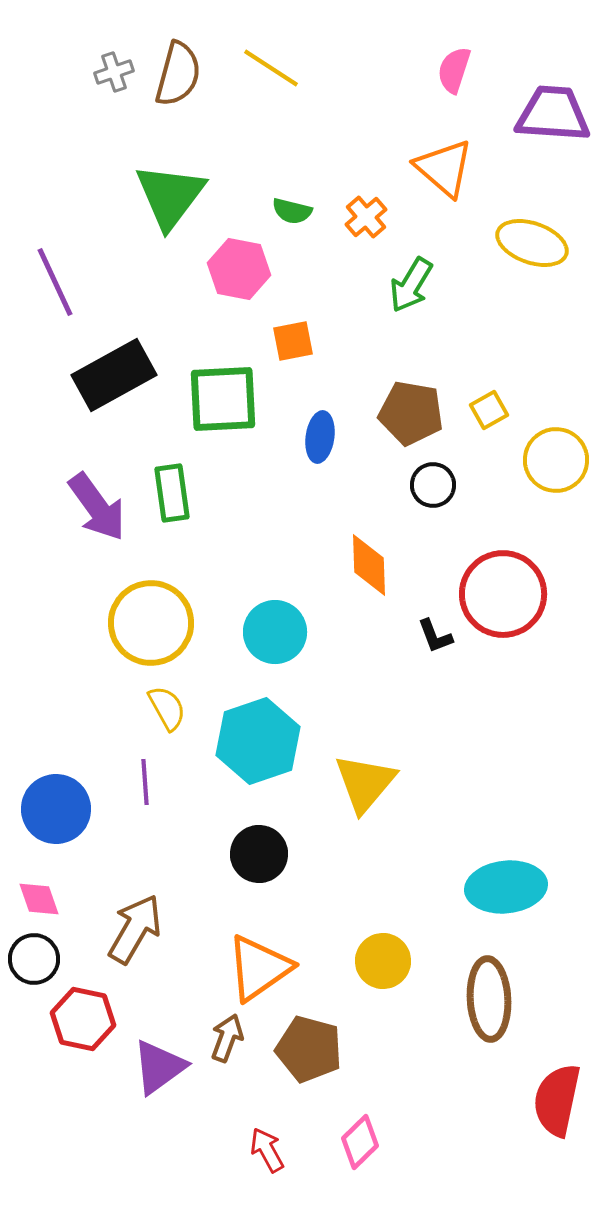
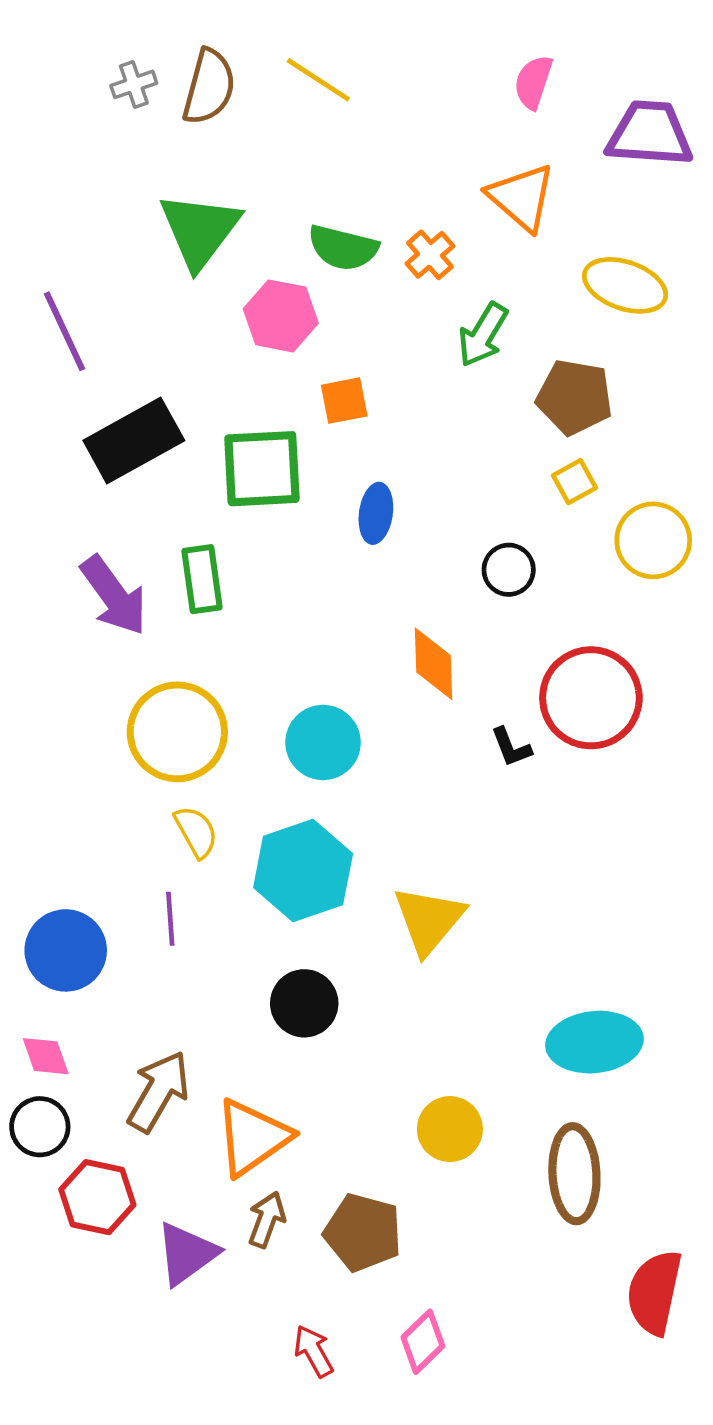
green semicircle: (292, 211) -> (343, 248), size x1.5
brown pentagon: (411, 413) -> (574, 397), moved
orange triangle: (259, 968) -> (253, 1137), moved

